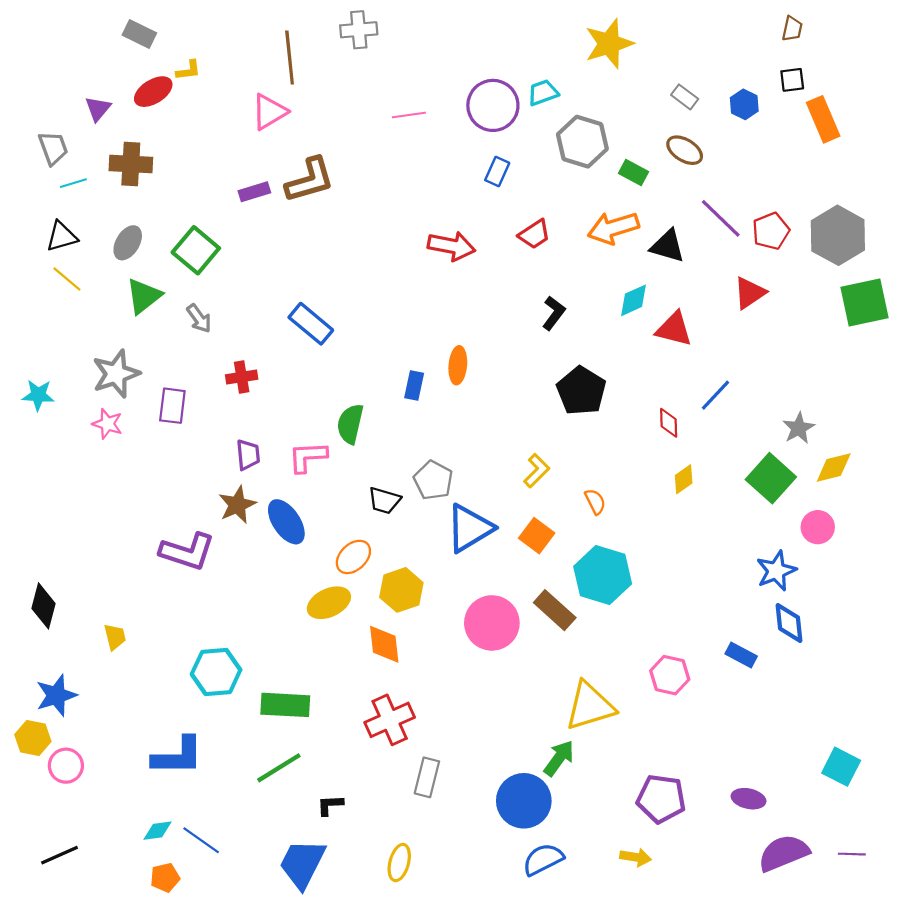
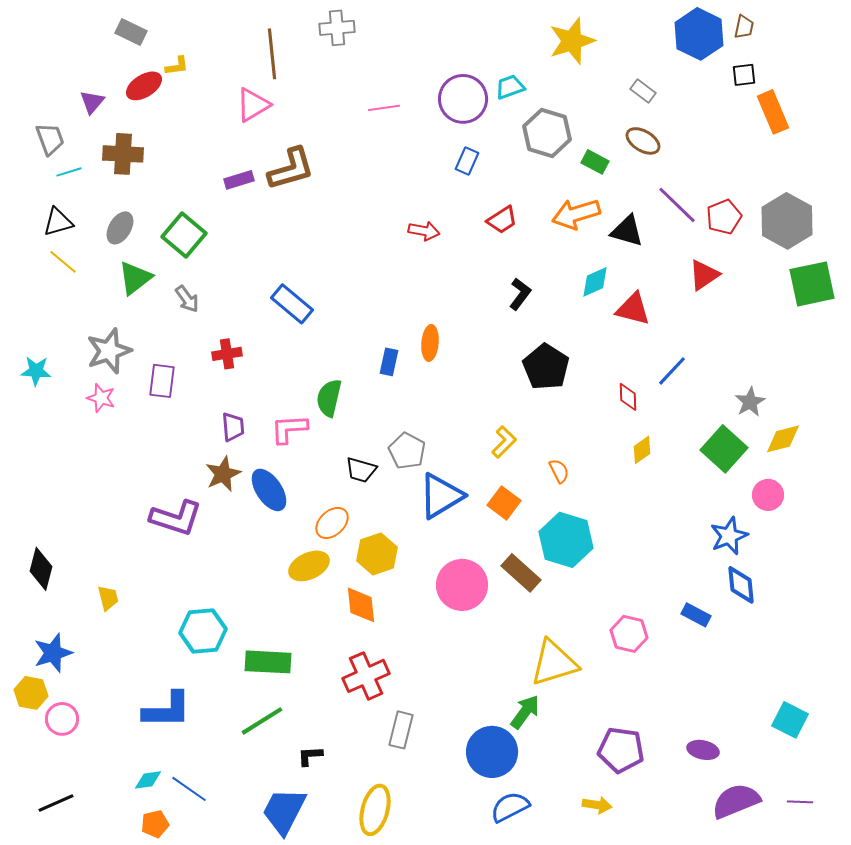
blue hexagon: (744, 104) -> (699, 34), moved, size x1.8
red arrow: (451, 246) -> (424, 231), size x0.7
yellow ellipse: (399, 863) -> (375, 810), size x1.4

